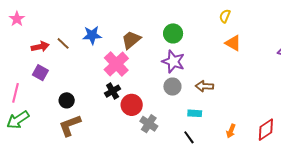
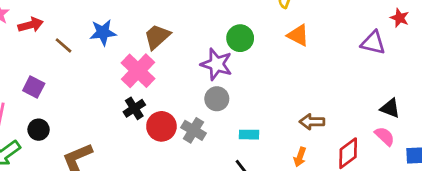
green circle: (173, 33) -> (240, 38), moved
red arrow: (40, 47) -> (31, 25), moved
brown arrow: (204, 86) -> (312, 122), moved
black circle: (67, 100) -> (39, 130), moved
gray cross: (149, 124) -> (193, 130), moved

